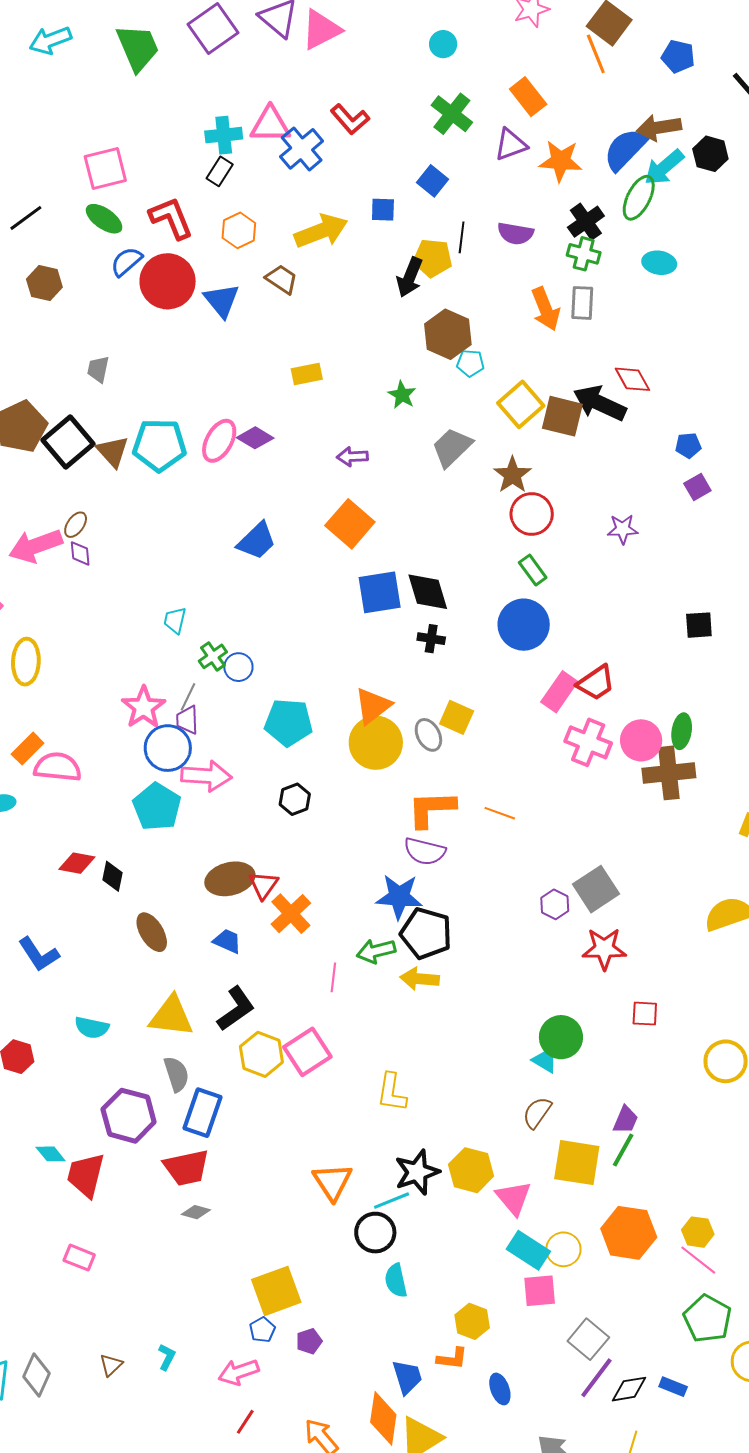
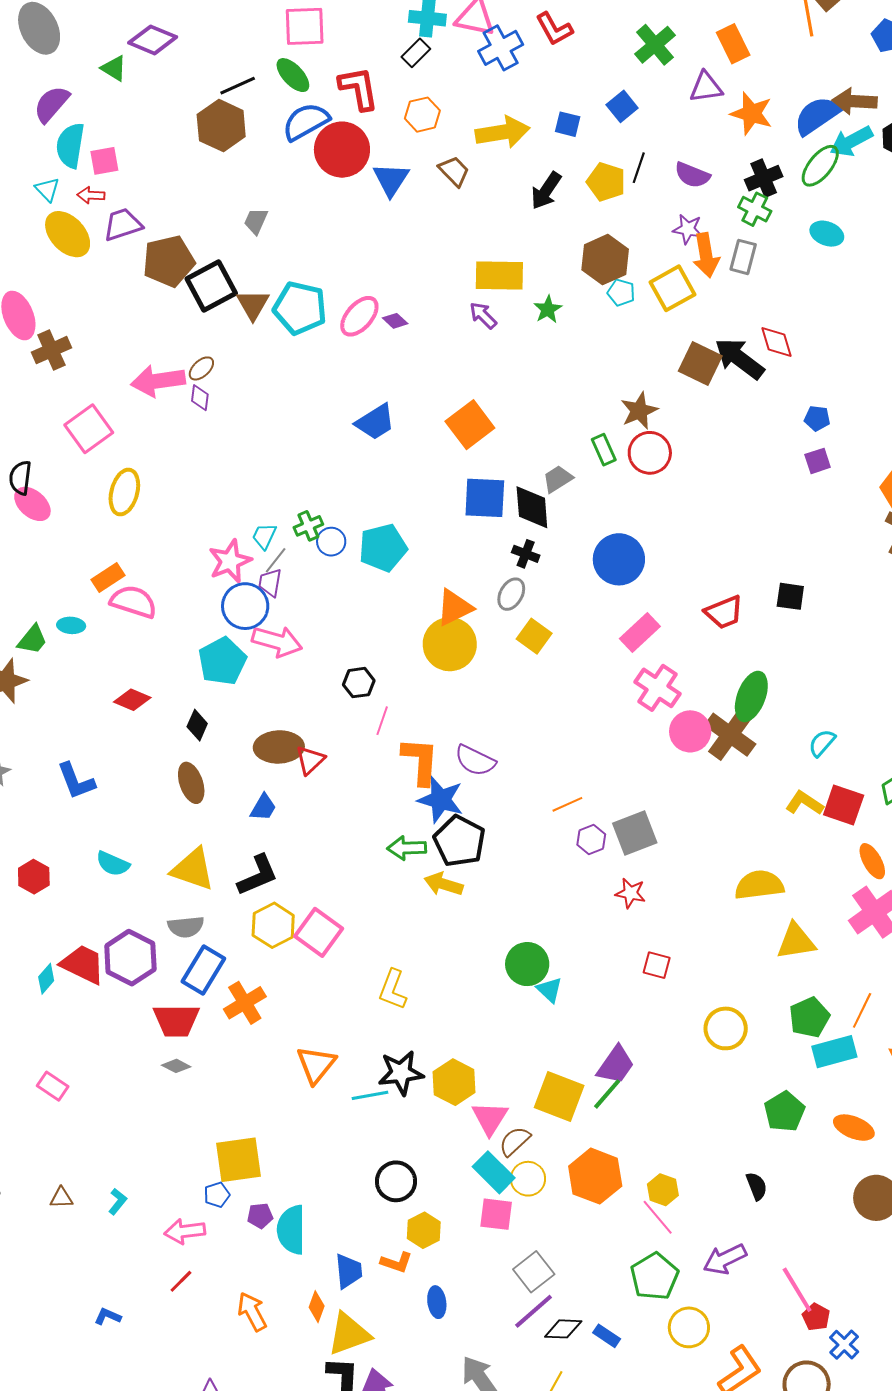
black line: (26, 218) -> (238, 86), moved
blue semicircle: (126, 262) -> (306, 122), size x1.4
black arrow: (410, 277) -> (546, 191), moved
brown hexagon: (44, 283) -> (221, 126), size x1.4
yellow rectangle: (307, 374) -> (499, 275), moved, size x1.6
yellow square: (521, 404) -> (672, 288), moved
purple diamond: (255, 438) -> (395, 321), size x0.7
gray trapezoid: (452, 447) -> (558, 479), moved, size x0.7
purple arrow: (352, 457) -> (483, 315), moved, turned 36
purple star: (623, 529) -> (688, 229), moved
green rectangle: (533, 570) -> (604, 450), moved
cyan trapezoid: (175, 620) -> (264, 536), moved
red trapezoid: (596, 683) -> (724, 612), moved
cyan pentagon: (289, 722) -> (383, 548), moved, turned -30
green ellipse: (682, 731) -> (751, 696), size x1.4
gray ellipse: (428, 735) -> (511, 594), moved, turned 44
pink circle: (641, 740) -> (690, 731), moved
brown cross: (669, 773) -> (730, 735), turned 30
orange L-shape: (431, 809) -> (420, 761), moved, turned 84
orange line: (500, 813) -> (567, 804), moved, turned -56
black diamond: (113, 876) -> (197, 725), moved
orange cross: (291, 914) -> (245, 1003), moved
blue trapezoid: (227, 941) -> (263, 807), turned 84
red star: (604, 949) -> (630, 893), size x0.7
pink line: (333, 977) -> (382, 721), moved
green circle: (561, 1037) -> (527, 964), moved
pink square: (307, 1052) -> (319, 932), turned -33
gray semicircle: (176, 1074) -> (186, 927), turned 90
brown semicircle: (537, 1113) -> (515, 1141), moved
purple trapezoid: (626, 1120) -> (616, 1065), size x1.4
cyan diamond: (51, 1154) -> (46, 979), turned 68
red trapezoid: (86, 1175) -> (83, 964), moved, turned 90
black circle: (375, 1233) -> (396, 1181), moved
cyan semicircle: (396, 1280) -> (291, 1230), moved, size x1.4
brown triangle: (111, 1365) -> (61, 1198), turned 30
orange diamond: (383, 1418) -> (317, 1307), size x0.6

